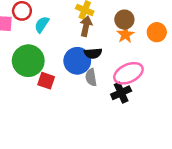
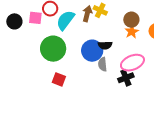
cyan semicircle: (42, 24) -> (65, 20), size x1.5
brown arrow: (86, 26) -> (87, 14), moved
red square: (46, 81) -> (59, 79), moved

